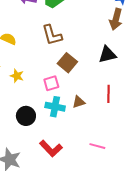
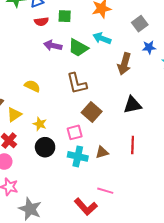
brown arrow: (116, 19) -> (124, 64), moved
black circle: (26, 116) -> (45, 147), moved
pink line: (97, 146) -> (105, 191), moved
red L-shape: (51, 149) -> (86, 207), moved

